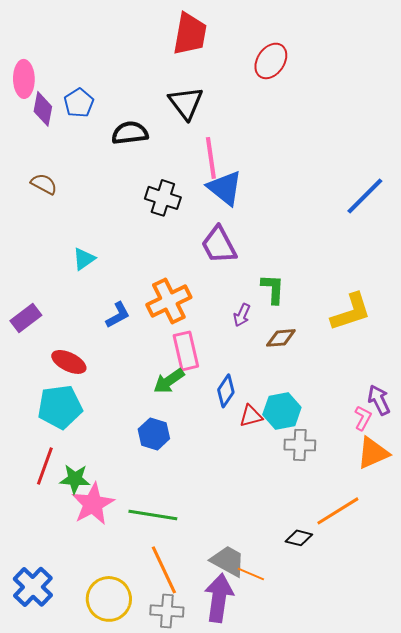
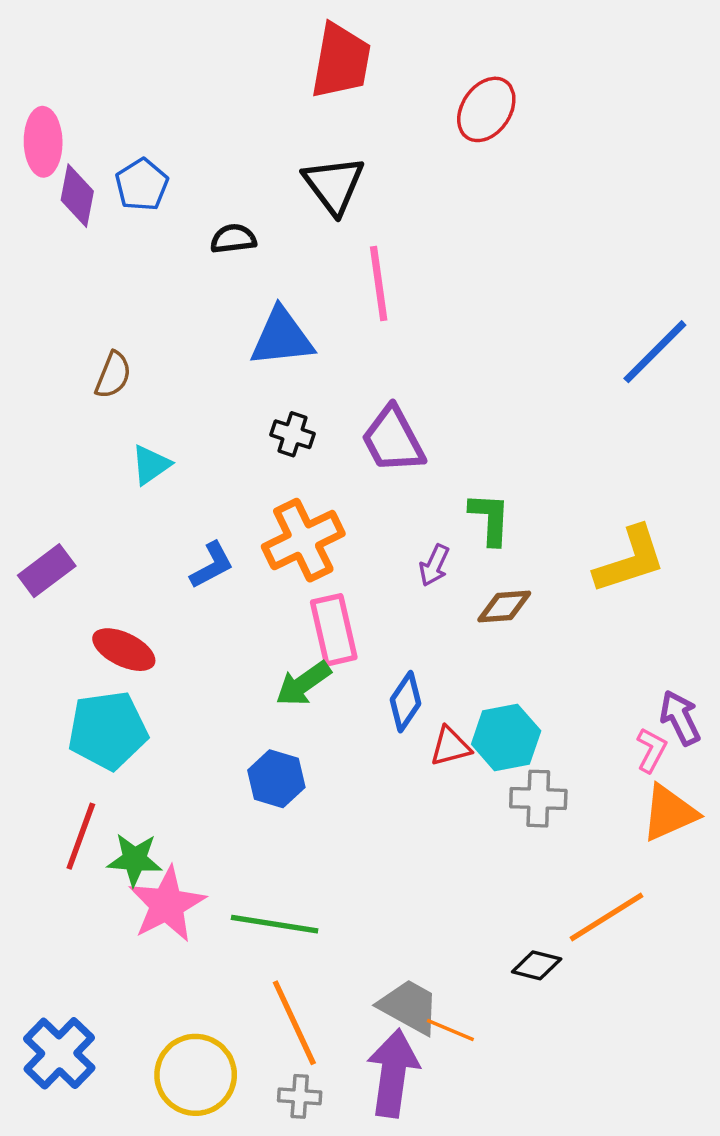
black semicircle: (130, 133) -> (233, 239), size x0.7
brown semicircle: (44, 184) -> (113, 375), moved, turned 84
blue triangle: (225, 188) -> (282, 337), moved, turned -45
black cross: (163, 198) -> (292, 434), moved, size x0.7
gray cross: (167, 611) -> (300, 1096), size x0.7

